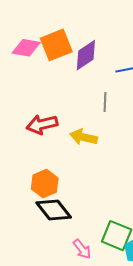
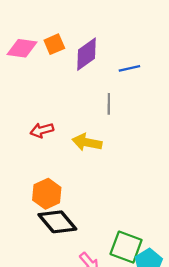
orange square: (56, 45) -> (54, 44), size x0.6
red arrow: (42, 124) -> (42, 130), size x0.7

